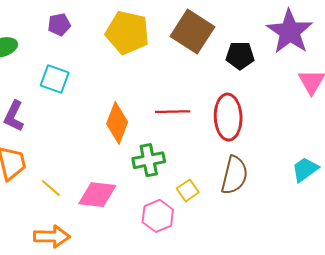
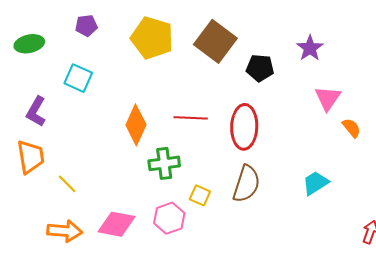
purple star: (290, 32) -> (310, 48), size x0.6
yellow square: (188, 190) -> (200, 195), turned -35
pink diamond: (97, 195) -> (116, 224), moved

